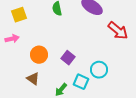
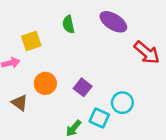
yellow square: (19, 15) -> (31, 41), moved
brown triangle: (33, 79) -> (20, 103), moved

